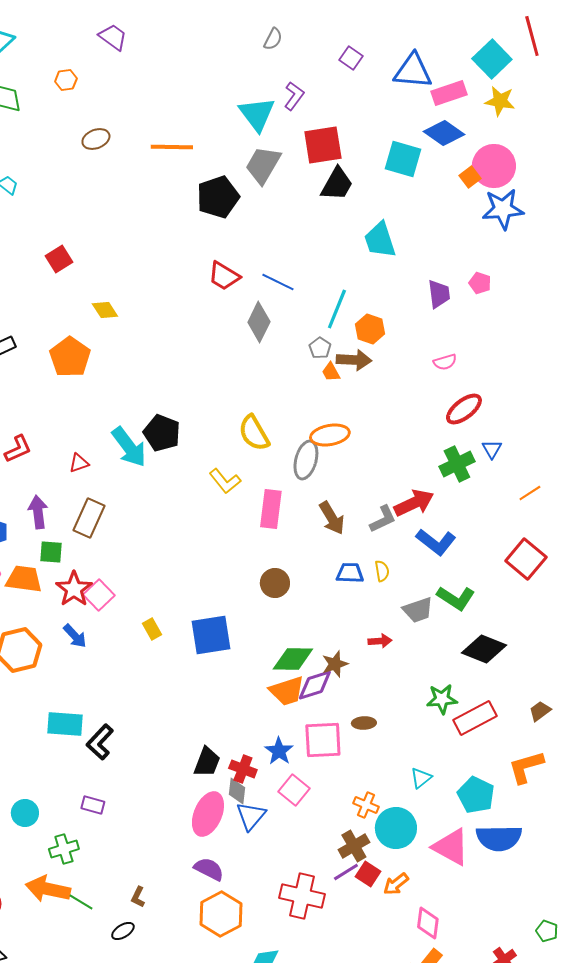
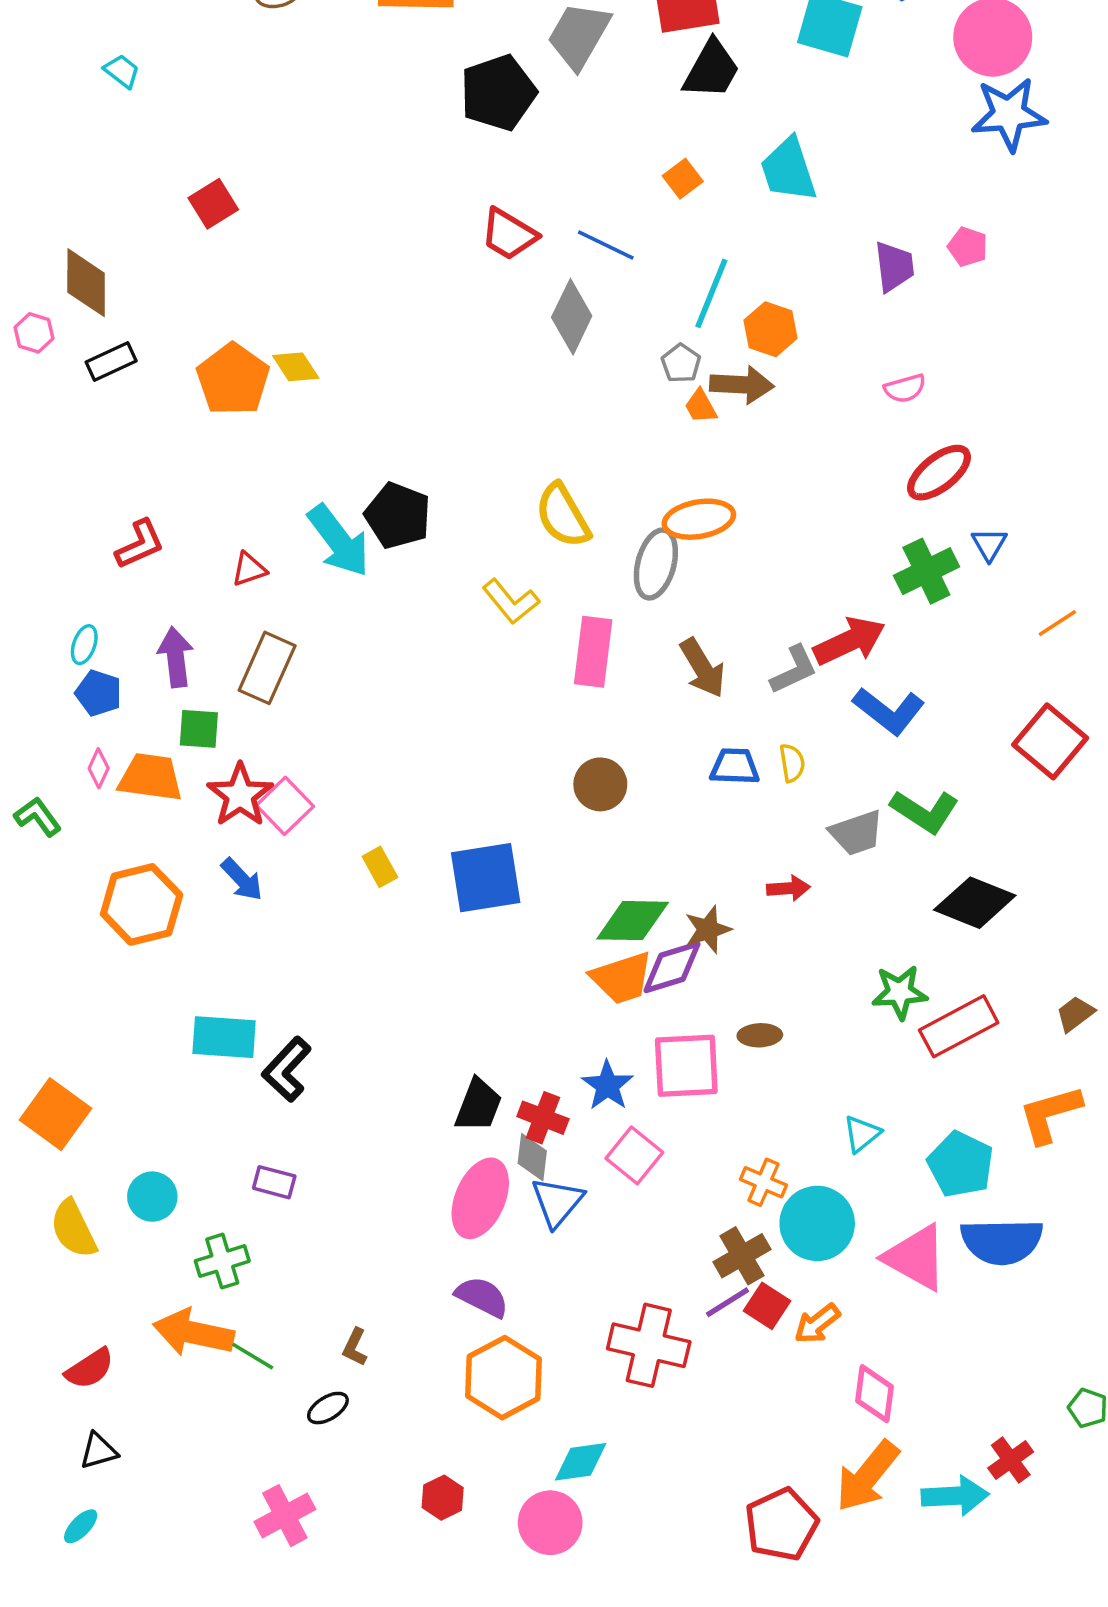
orange square: (470, 177) -> (683, 179), moved
yellow diamond: (105, 310) -> (296, 367), moved

